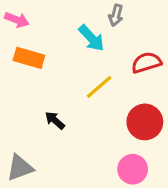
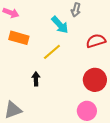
yellow line: (99, 87) -> (52, 52), moved
black arrow: (55, 120) -> (36, 79), turned 48

